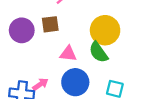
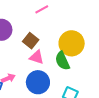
brown square: (50, 24) -> (31, 41), moved, turned 35

